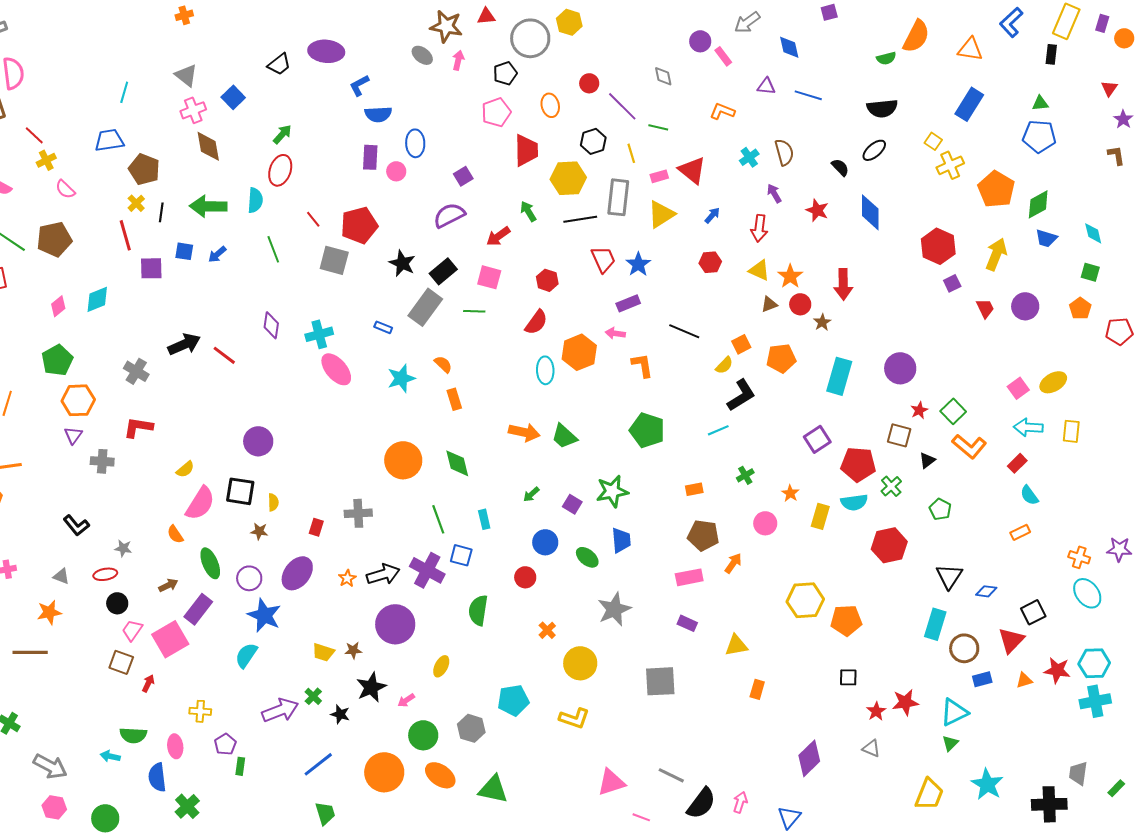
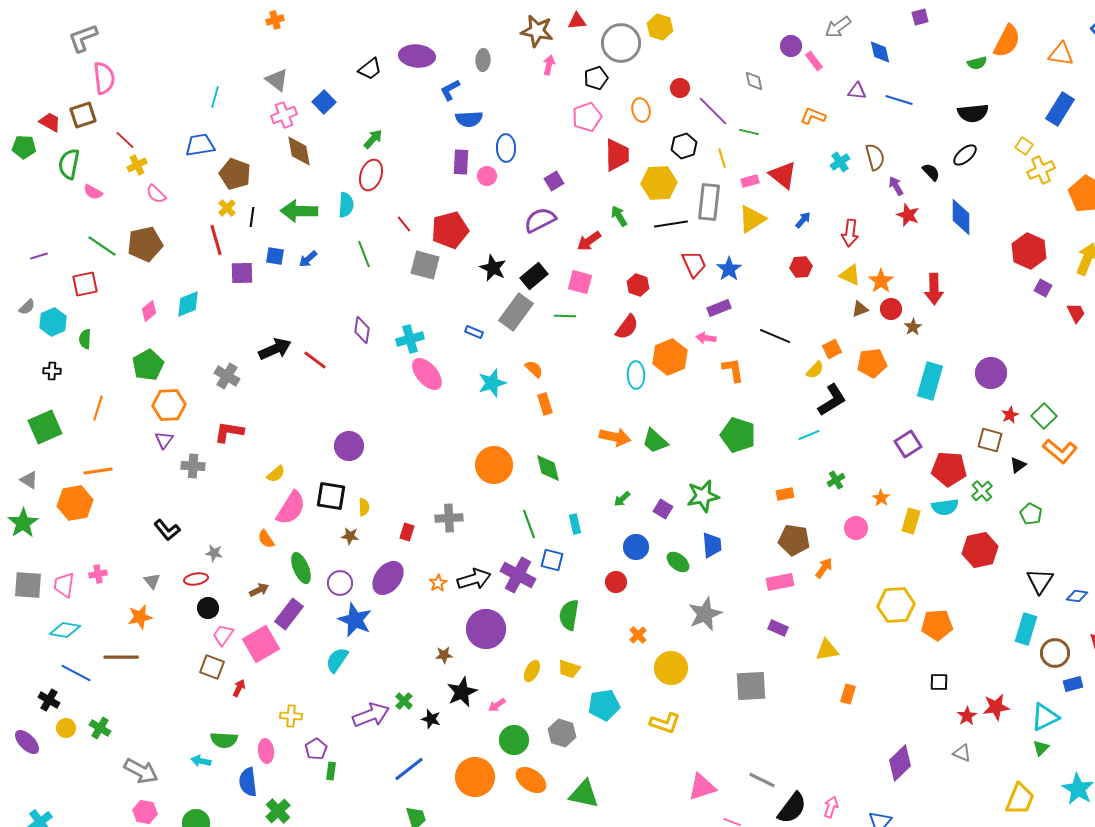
gray ellipse: (422, 55) -> (483, 60), moved, turned 55
purple arrow: (774, 193) -> (896, 186), moved
purple square: (952, 283) -> (1043, 288), turned -36
gray triangle: (61, 576) -> (152, 581), turned 30
yellow trapezoid: (323, 652) -> (569, 669), moved

